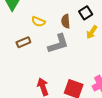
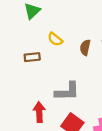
gray L-shape: (58, 44) -> (67, 91), moved

